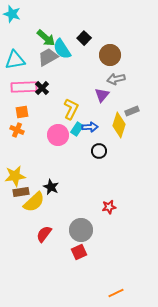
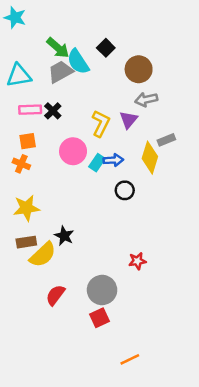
pink rectangle: (24, 87) -> (30, 110), size x0.7
yellow L-shape: (71, 109) -> (101, 123), moved
pink circle: (58, 135) -> (73, 151), moved
yellow star: (15, 176) -> (26, 208), moved
orange line: (116, 293) -> (130, 359), moved

